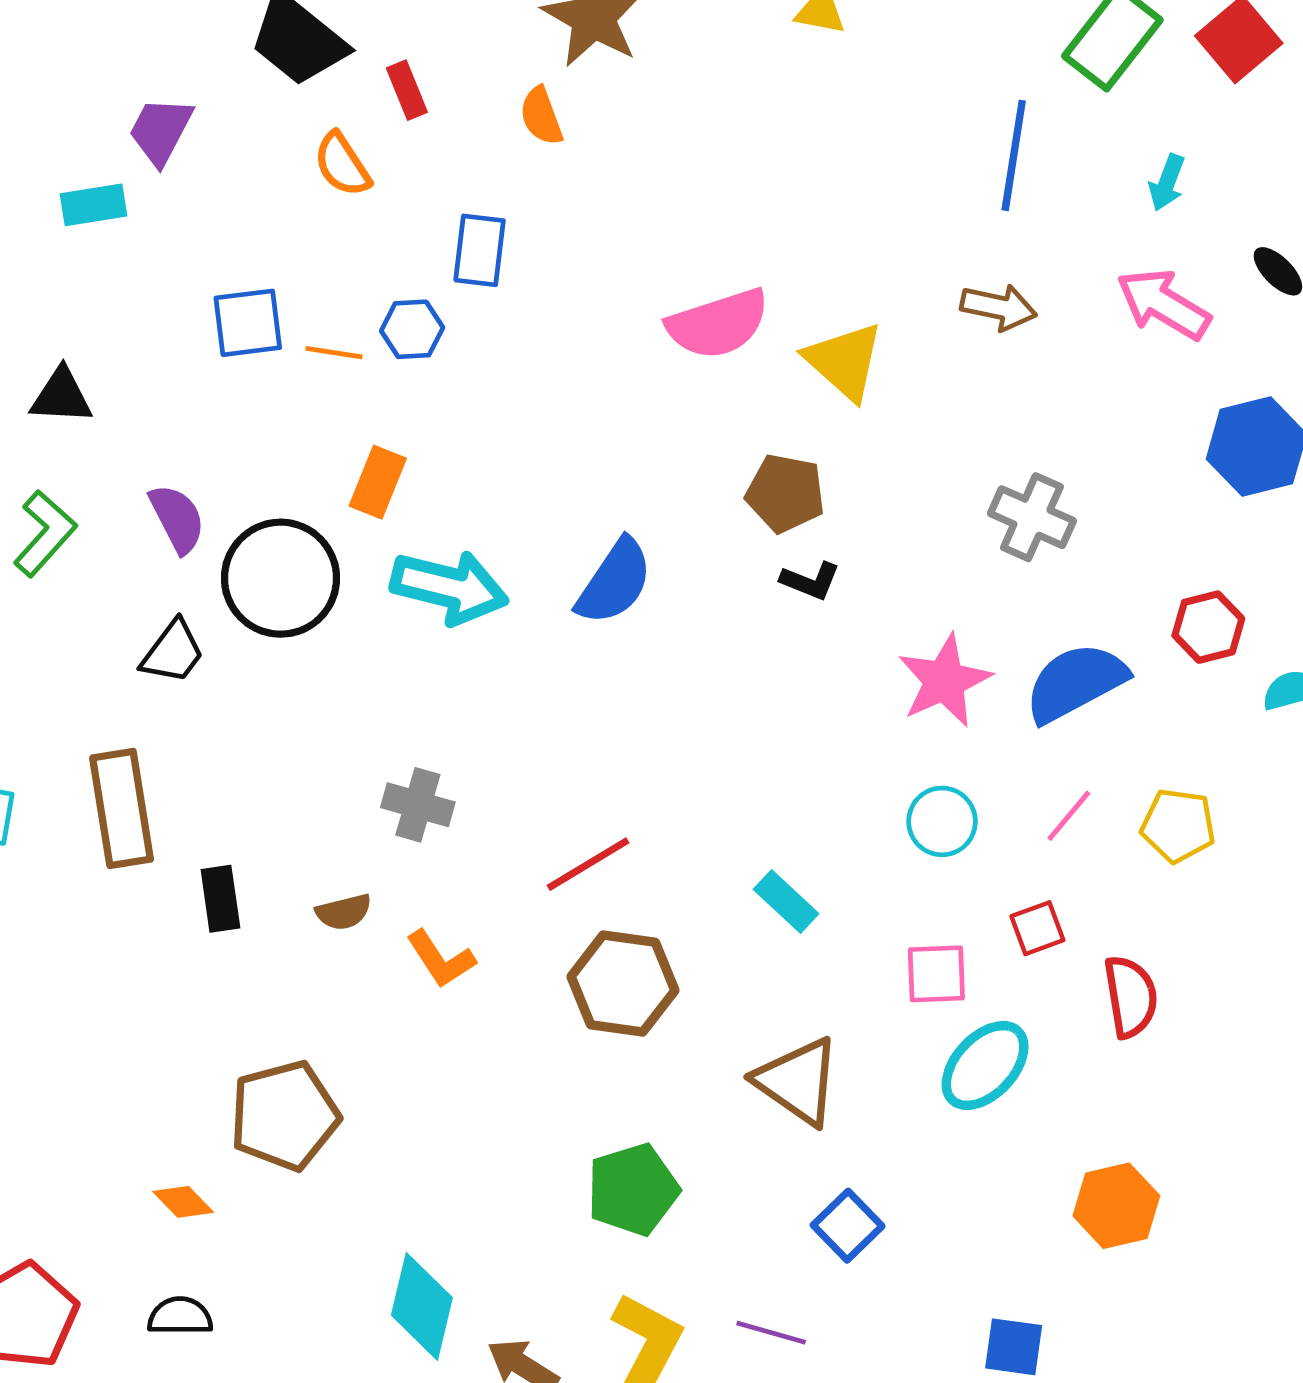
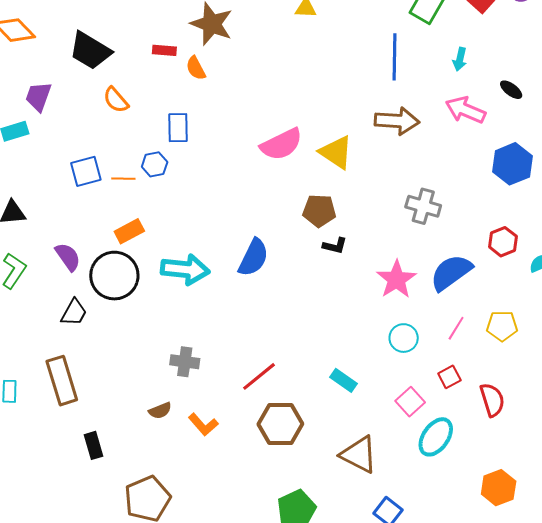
red rectangle: (407, 90) -> (164, 50), moved, turned -55
brown arrow: (999, 307) -> (397, 121), size x1.4
orange rectangle: (378, 482) -> (129, 231), moved, turned 48
black rectangle: (220, 899) -> (93, 445), moved
pink square: (936, 974) -> (410, 402), turned -32

